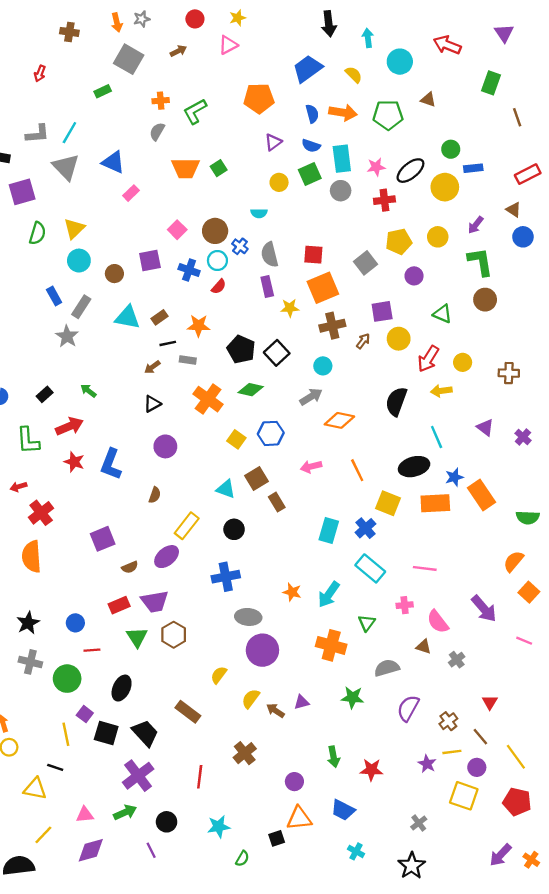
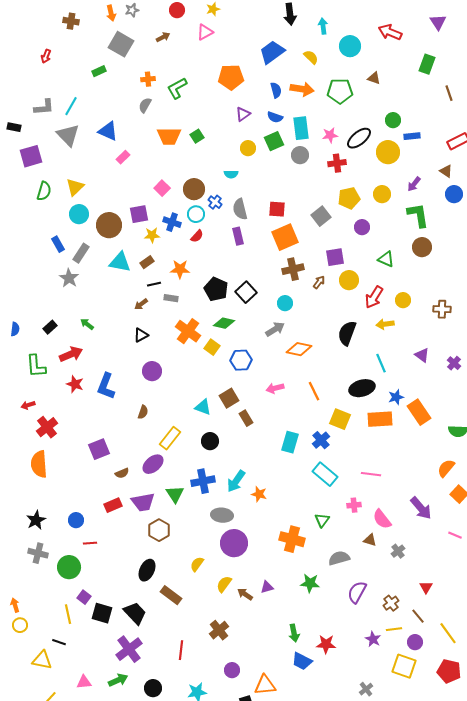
brown circle: (114, 274) -> (109, 225), size x1.6
yellow star: (290, 308) -> (152, 235), moved
yellow square: (236, 439) -> (212, 347), moved
cyan arrow: (329, 594) -> (236, 481), moved
green triangle: (137, 637) -> (175, 494), moved
black ellipse: (122, 688) -> (147, 570), moved
purple circle: (294, 782) -> (232, 670), moved
blue trapezoid: (343, 810) -> (302, 661), moved

